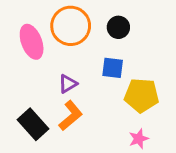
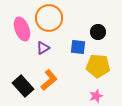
black circle: (118, 27) -> (98, 32), moved
purple triangle: (68, 84) -> (43, 48), moved

